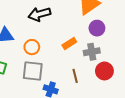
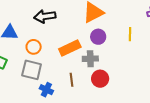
orange rectangle: (69, 43) -> (70, 48), size x1.5

